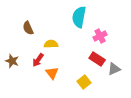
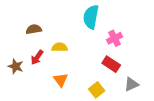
brown semicircle: (28, 28) -> (34, 29), turned 104
red arrow: (38, 60) -> (37, 57), moved
gray triangle: (114, 69) -> (131, 84), moved

